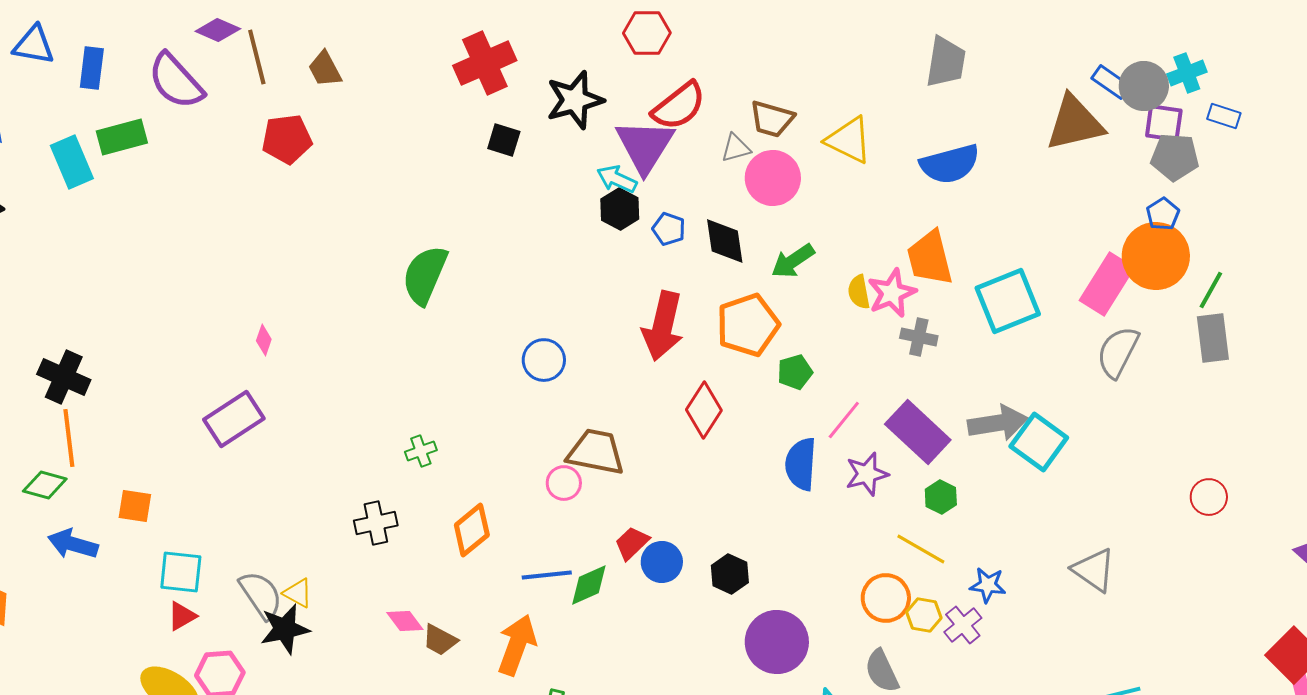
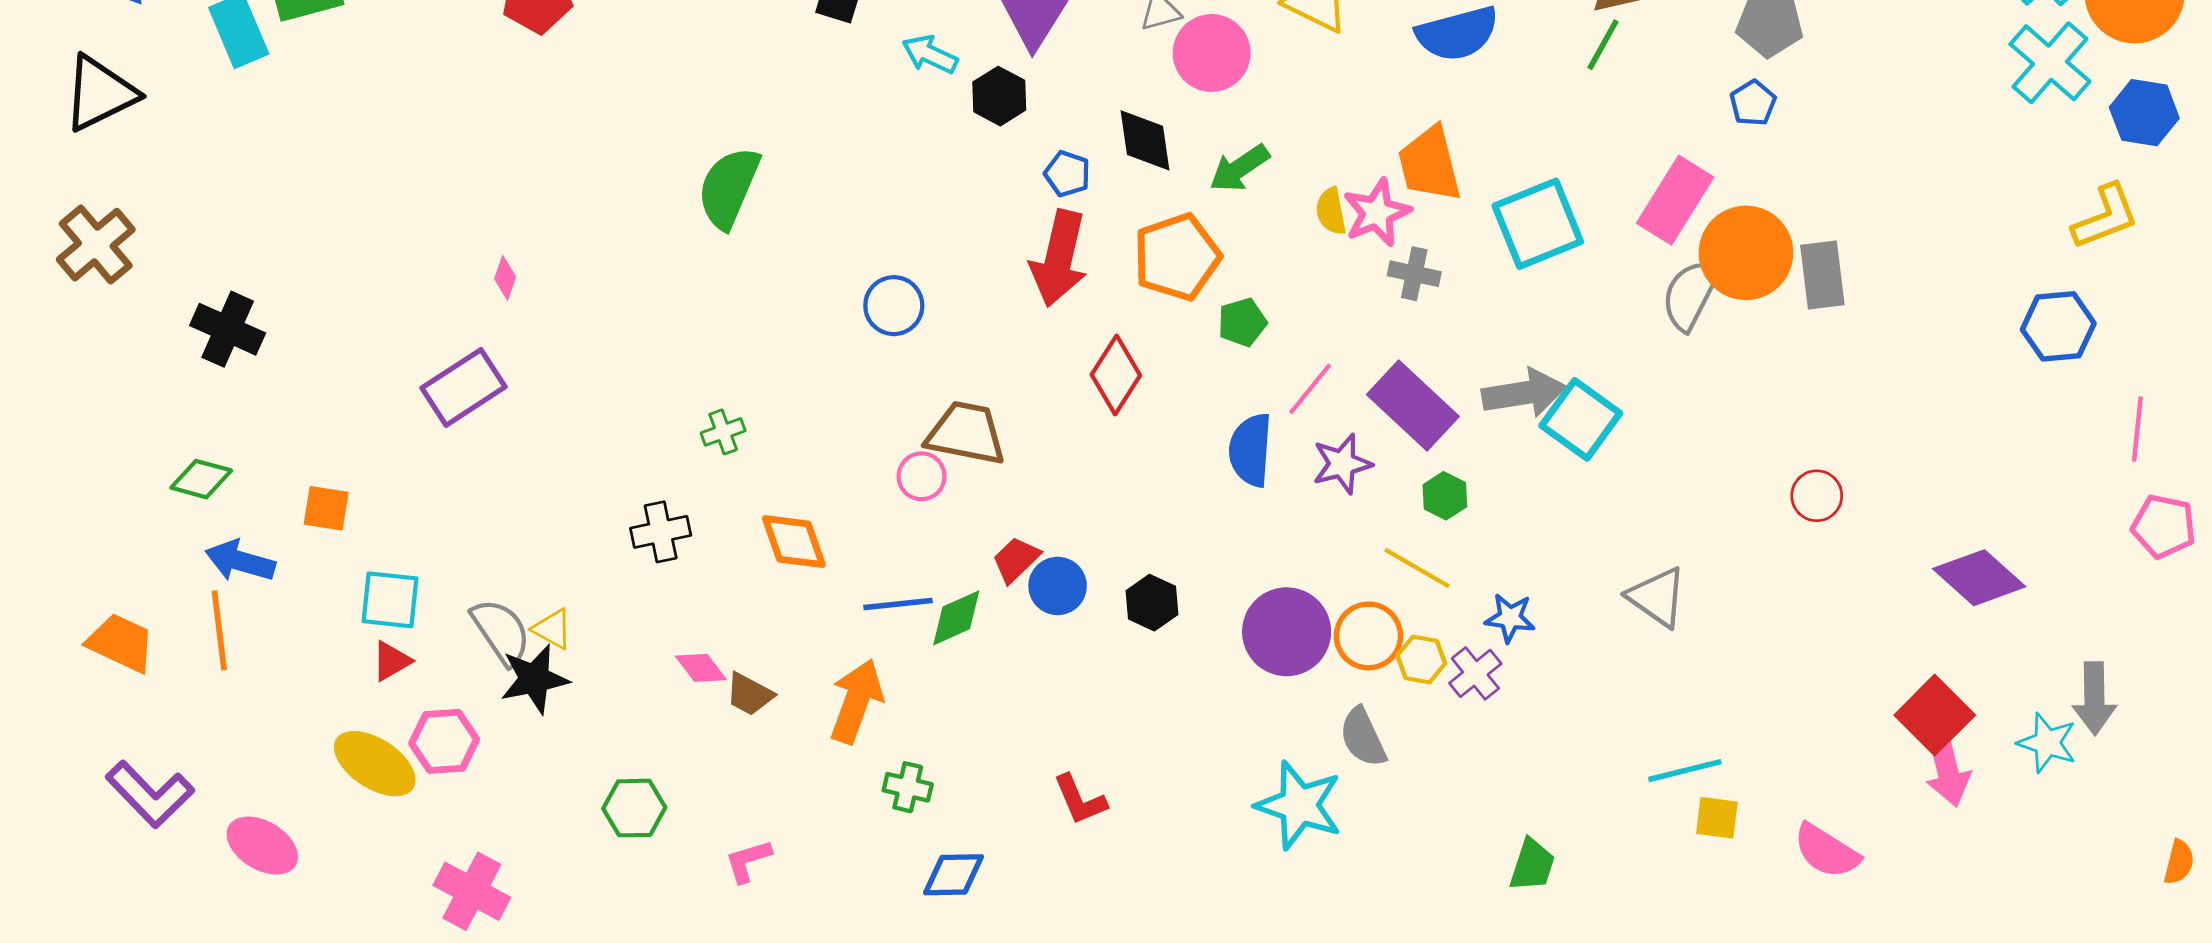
cyan arrow: (617, 179) -> (930, 54), moved
blue pentagon: (669, 229) -> (1067, 174), moved
orange circle: (1156, 256) -> (1746, 253), moved
green line: (1211, 290) -> (1603, 45), moved
orange line: (69, 438) -> (219, 630), moved
orange diamond: (472, 530) -> (794, 542), turned -70
purple circle: (777, 642) -> (1287, 632), moved

